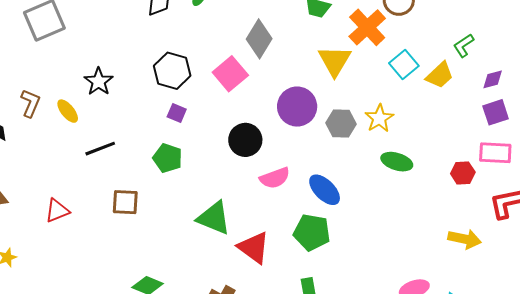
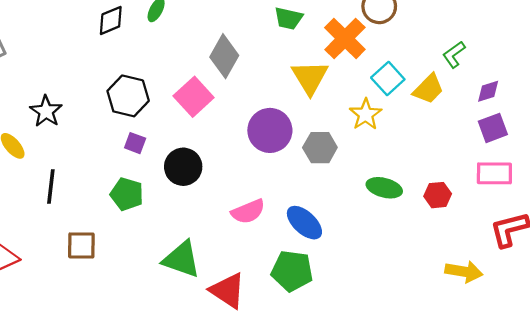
yellow star: (379, 118) -> (366, 114), moved
black circle: (245, 140) -> (183, 167), moved
black line: (100, 149) -> (51, 186), turned -60
red hexagon: (463, 173) -> (438, 195), moved

